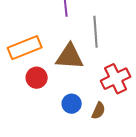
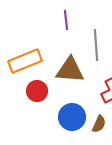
blue circle: (72, 104) -> (72, 117), size x1.4

